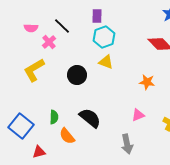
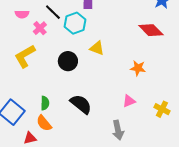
cyan hexagon: (104, 37) -> (75, 23), moved
orange semicircle: (67, 136) -> (44, 123), moved

